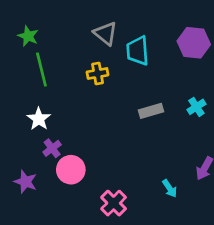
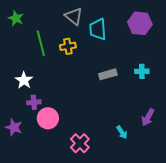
green line: (41, 69) -> (41, 43), moved
cyan cross: (196, 107) -> (142, 71), turned 32
purple cross: (52, 148) -> (34, 102), turned 32

